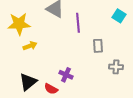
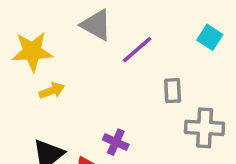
purple line: (78, 23) -> (137, 50), turned 54
gray cross: (116, 67) -> (205, 128), size x1.5

